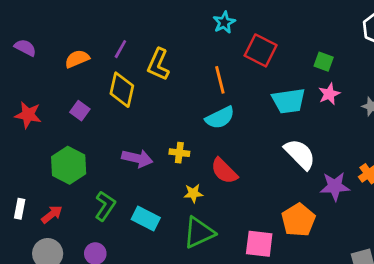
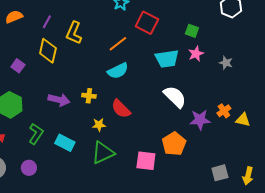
orange semicircle: (77, 59) -> (14, 17), moved
orange line: (220, 80) -> (118, 44), turned 66

